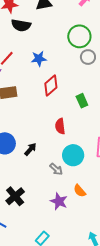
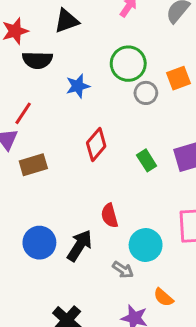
blue star: (39, 59) -> (78, 86), moved
red semicircle: (60, 126) -> (109, 216), moved
black arrow: (30, 149) -> (80, 246), size x1.5

